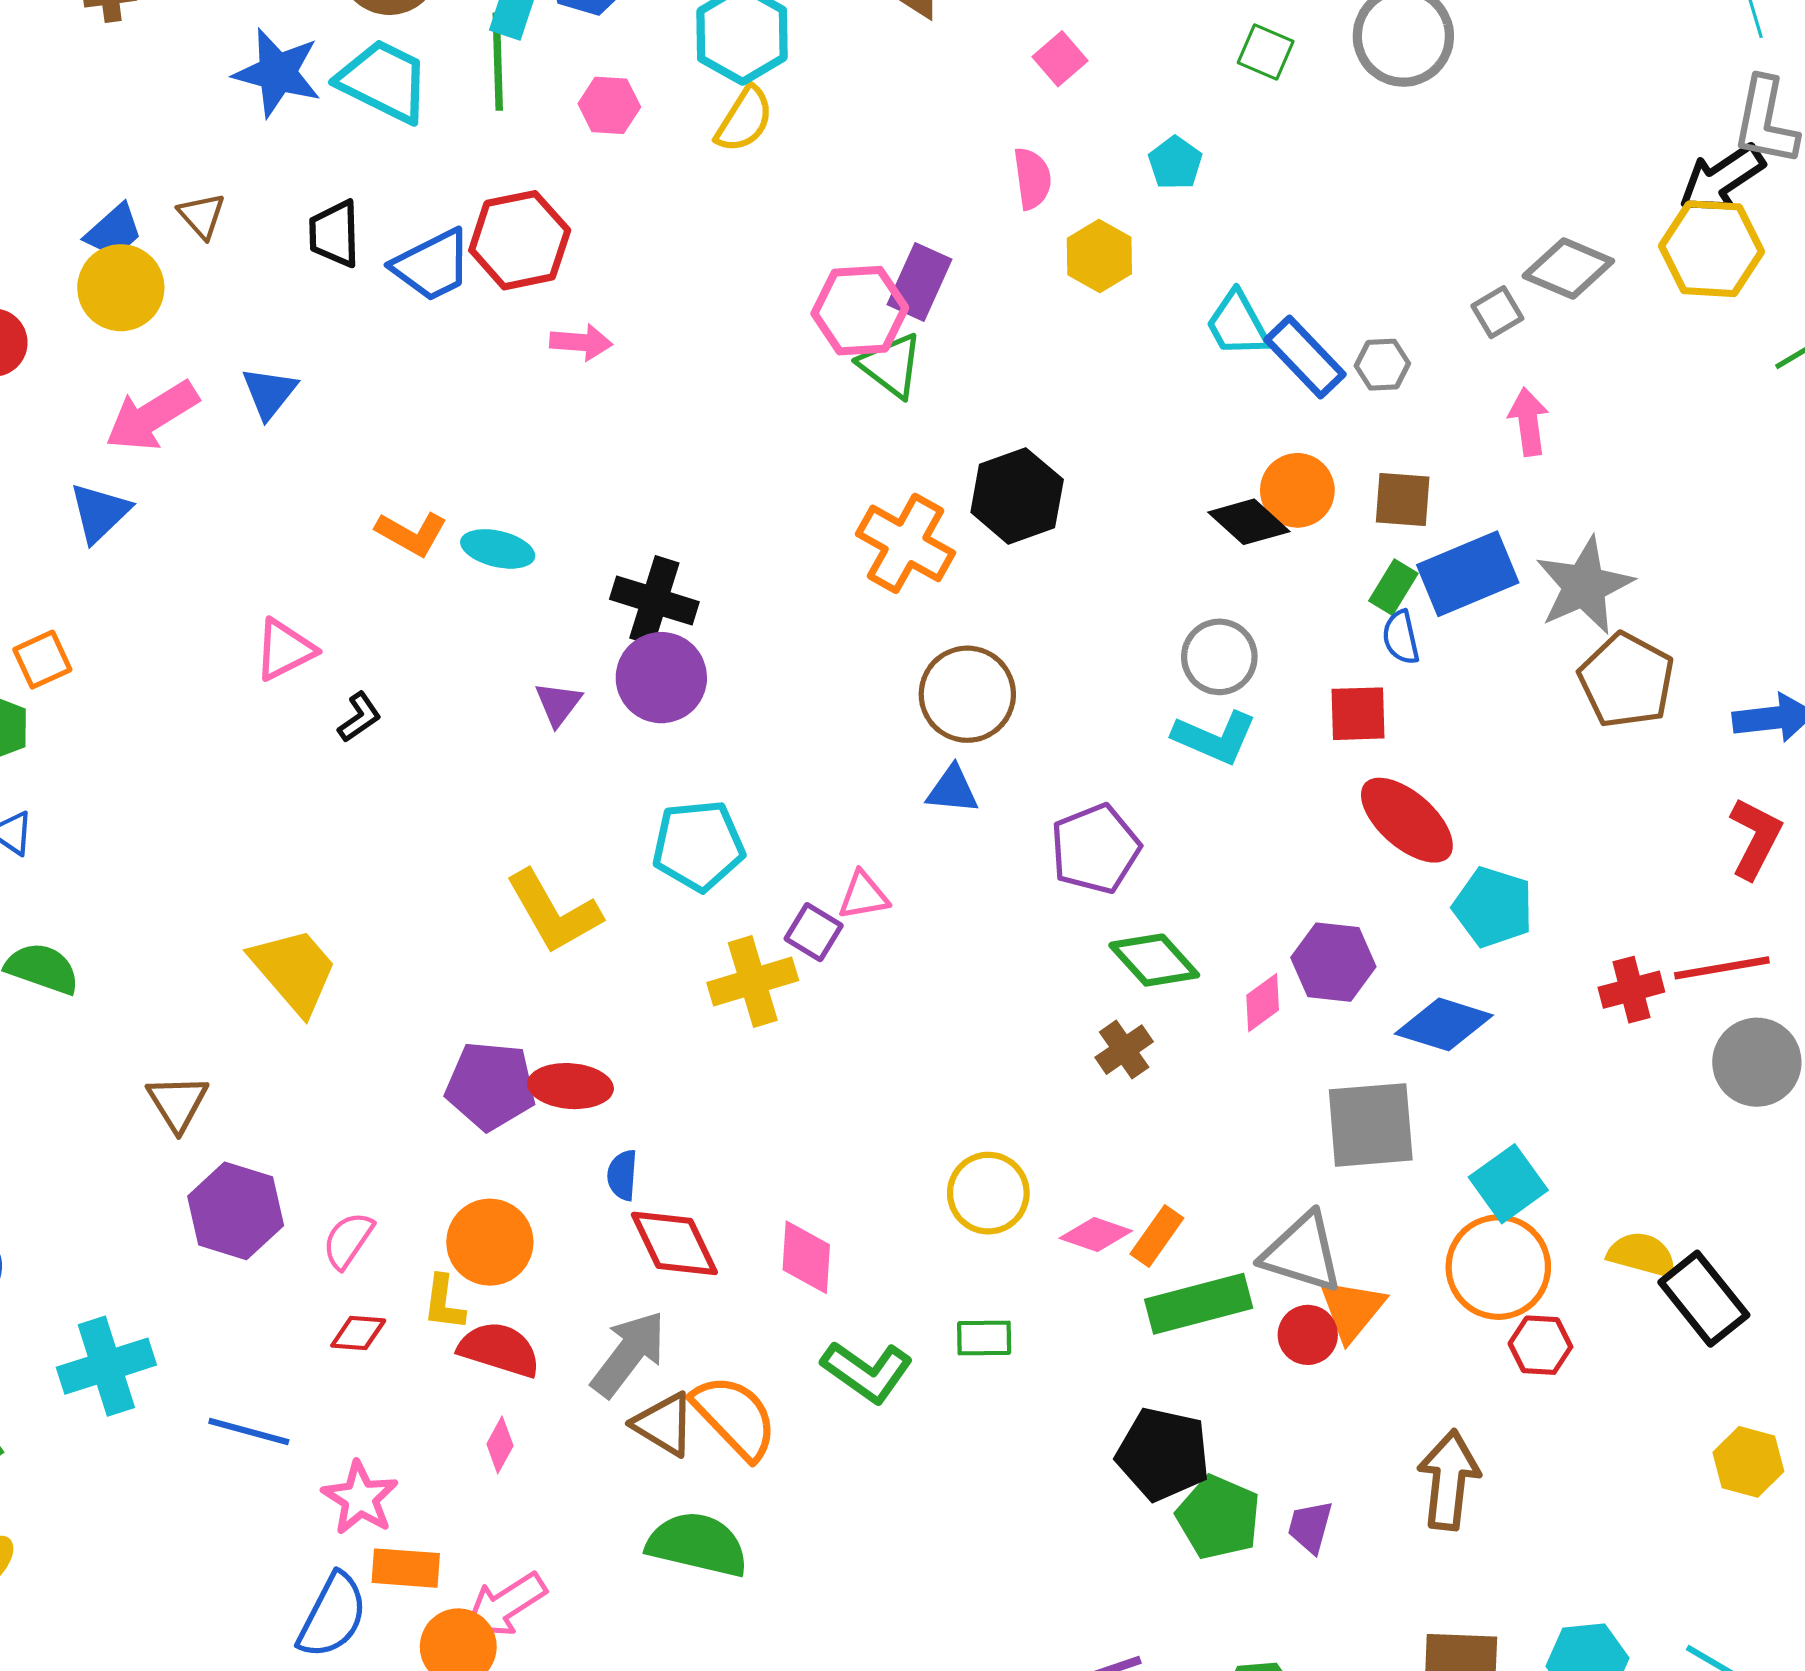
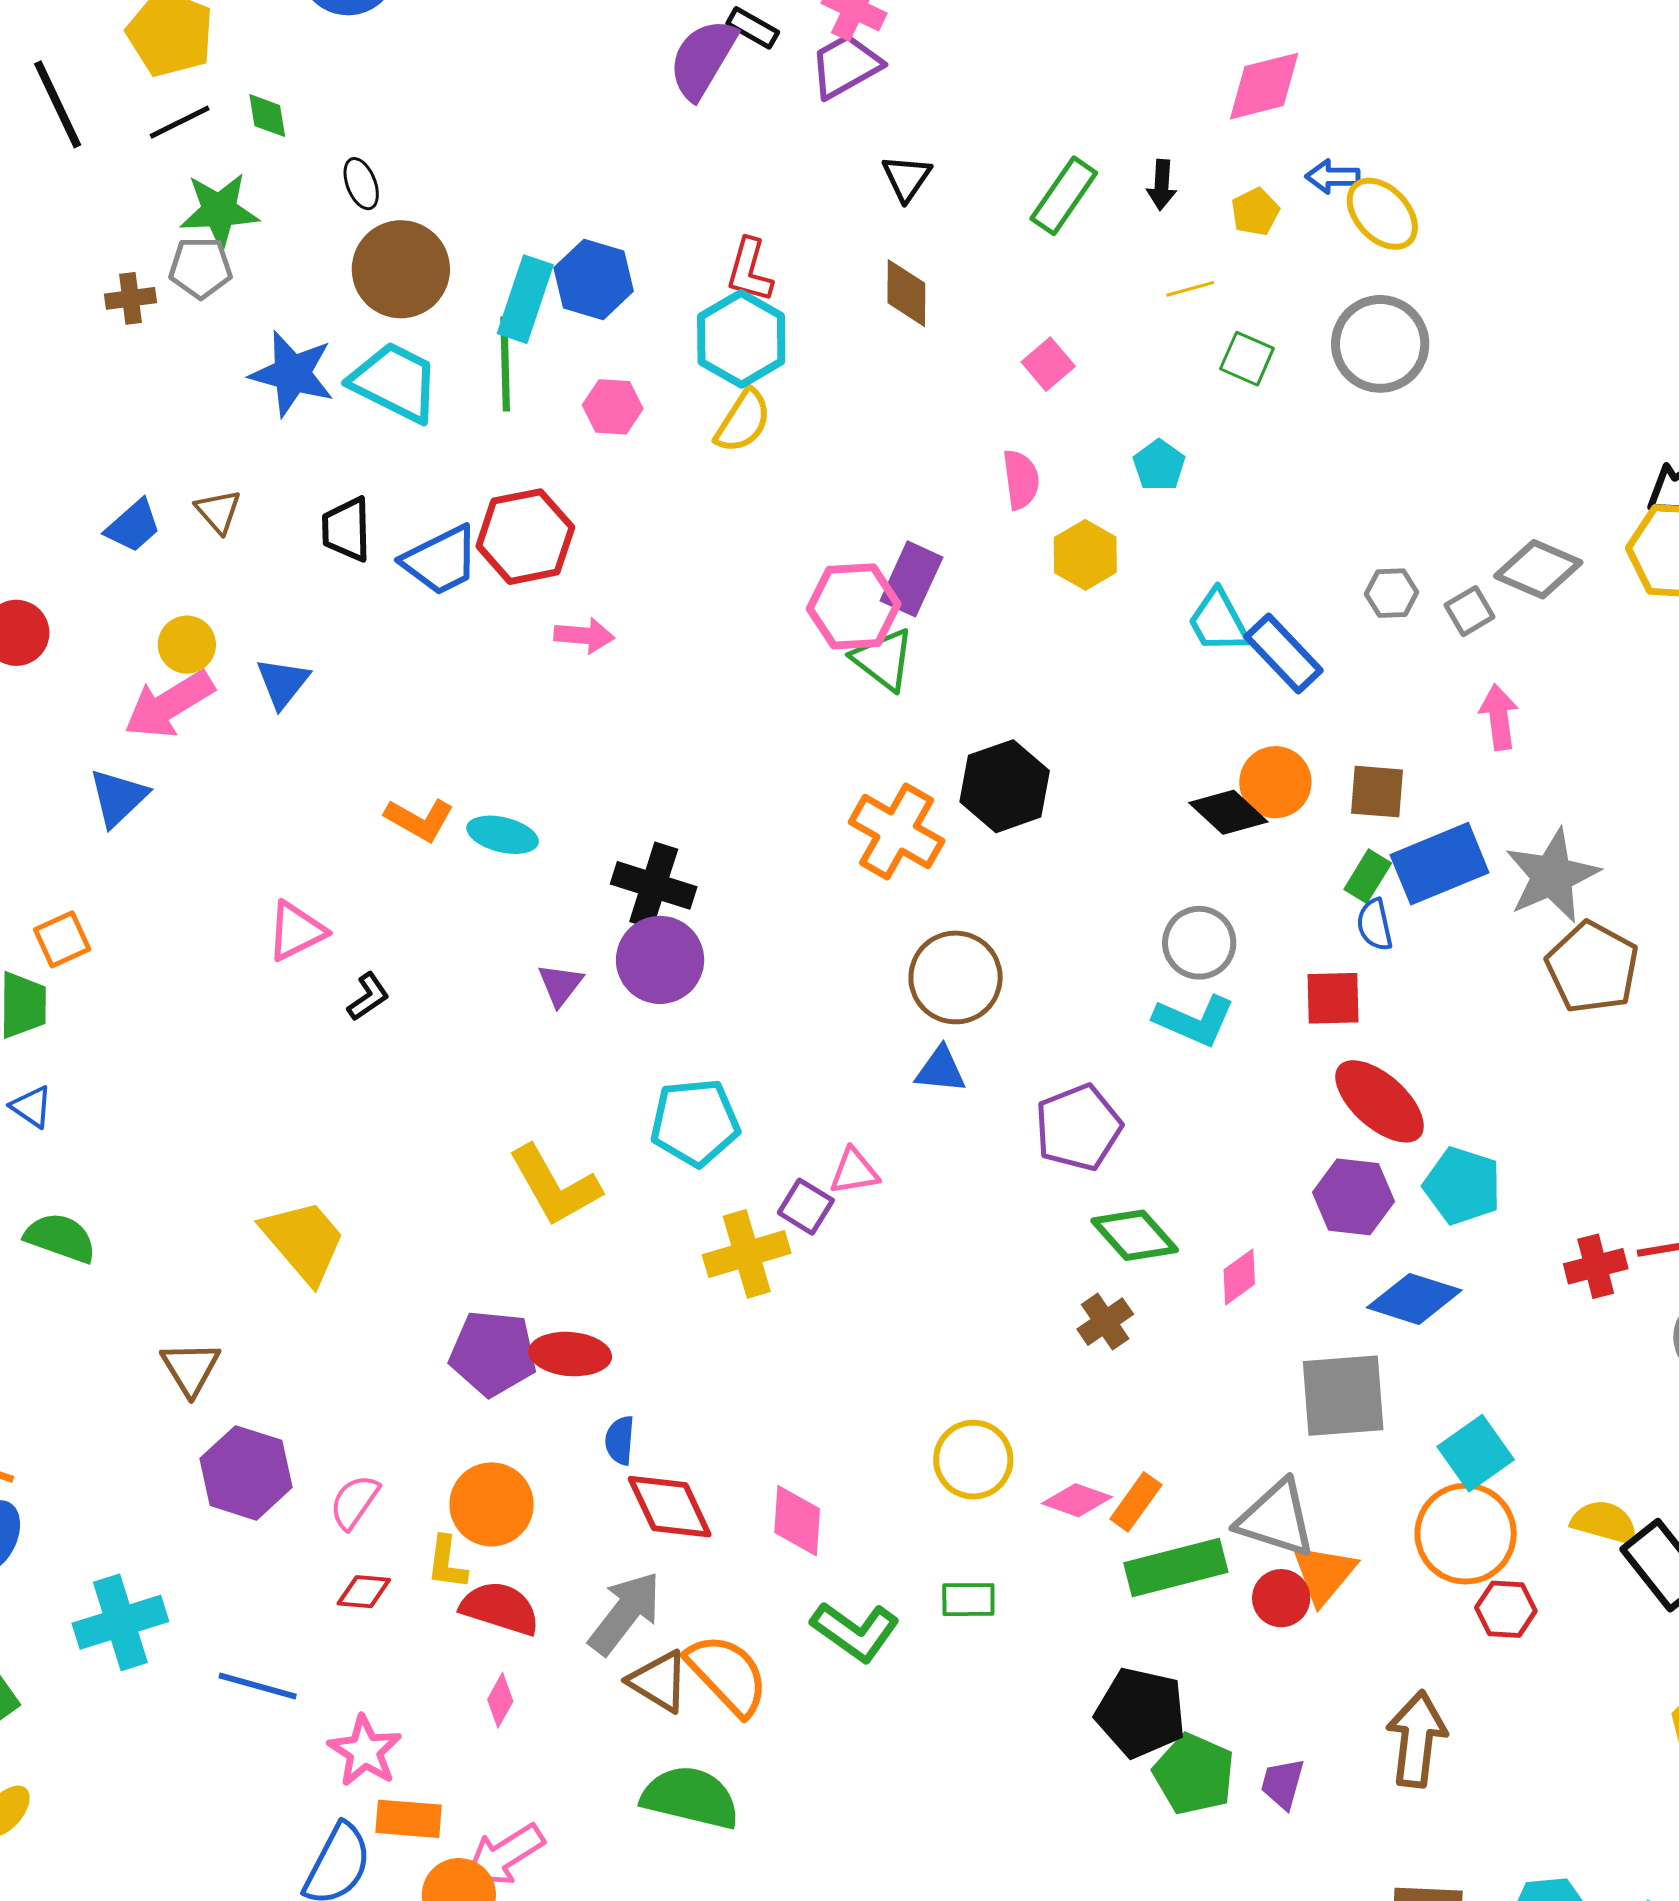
yellow circle: (121, 288) -> (187, 645), moved, size x0.7
gray hexagon: (1382, 365) -> (1391, 593), moved
purple hexagon: (1333, 962) -> (1354, 1197), moved

